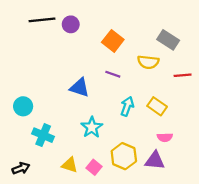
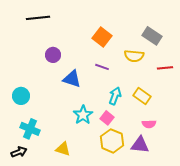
purple circle: (71, 24) -> (53, 55), moved
cyan cross: (43, 135) -> (30, 129), moved
pink square: (94, 167) -> (107, 118), moved

